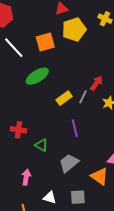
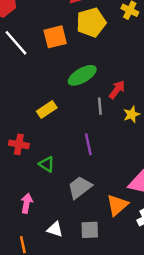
green ellipse: (37, 76) -> (82, 75), moved
gray line: (83, 97) -> (100, 106), turned -32
yellow rectangle: (64, 98) -> (47, 110), moved
orange triangle: (100, 176) -> (117, 205), turned 42

